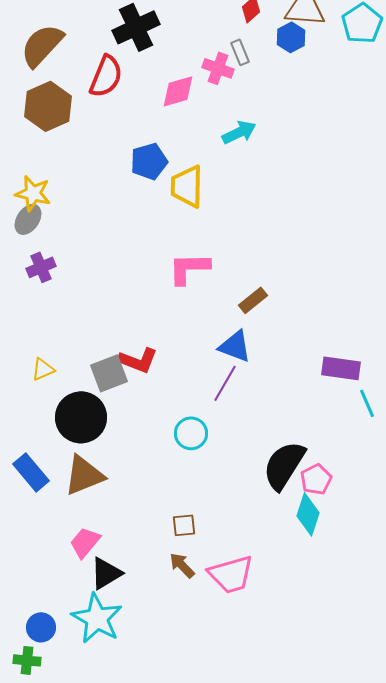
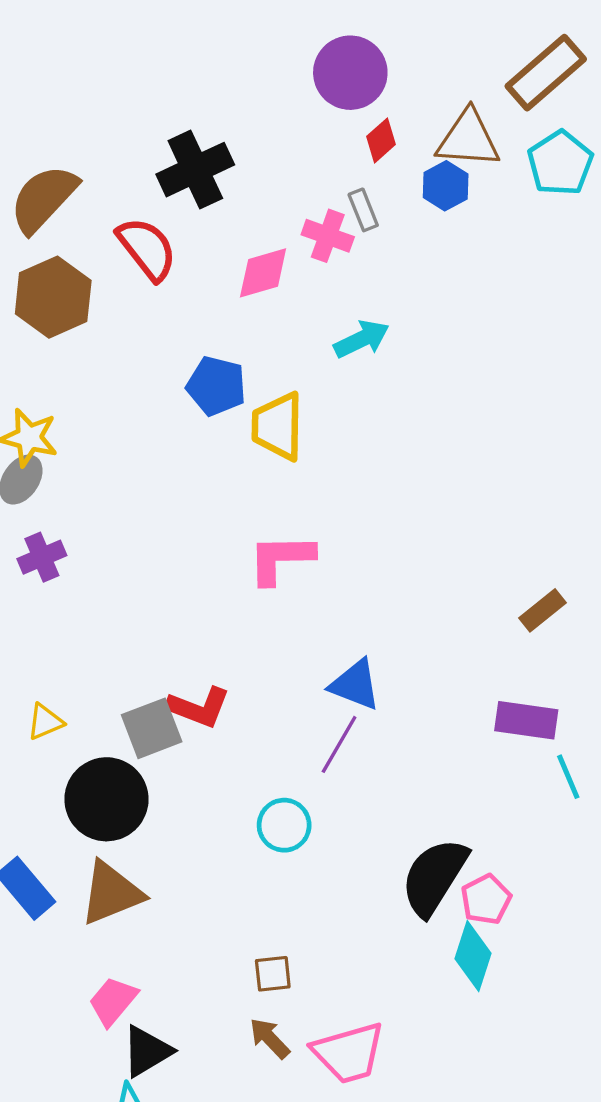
red semicircle: (106, 76) -> (147, 249), turned -60
blue pentagon: (149, 161) -> (216, 386), turned 30
brown rectangle: (253, 300) -> (542, 610), moved

